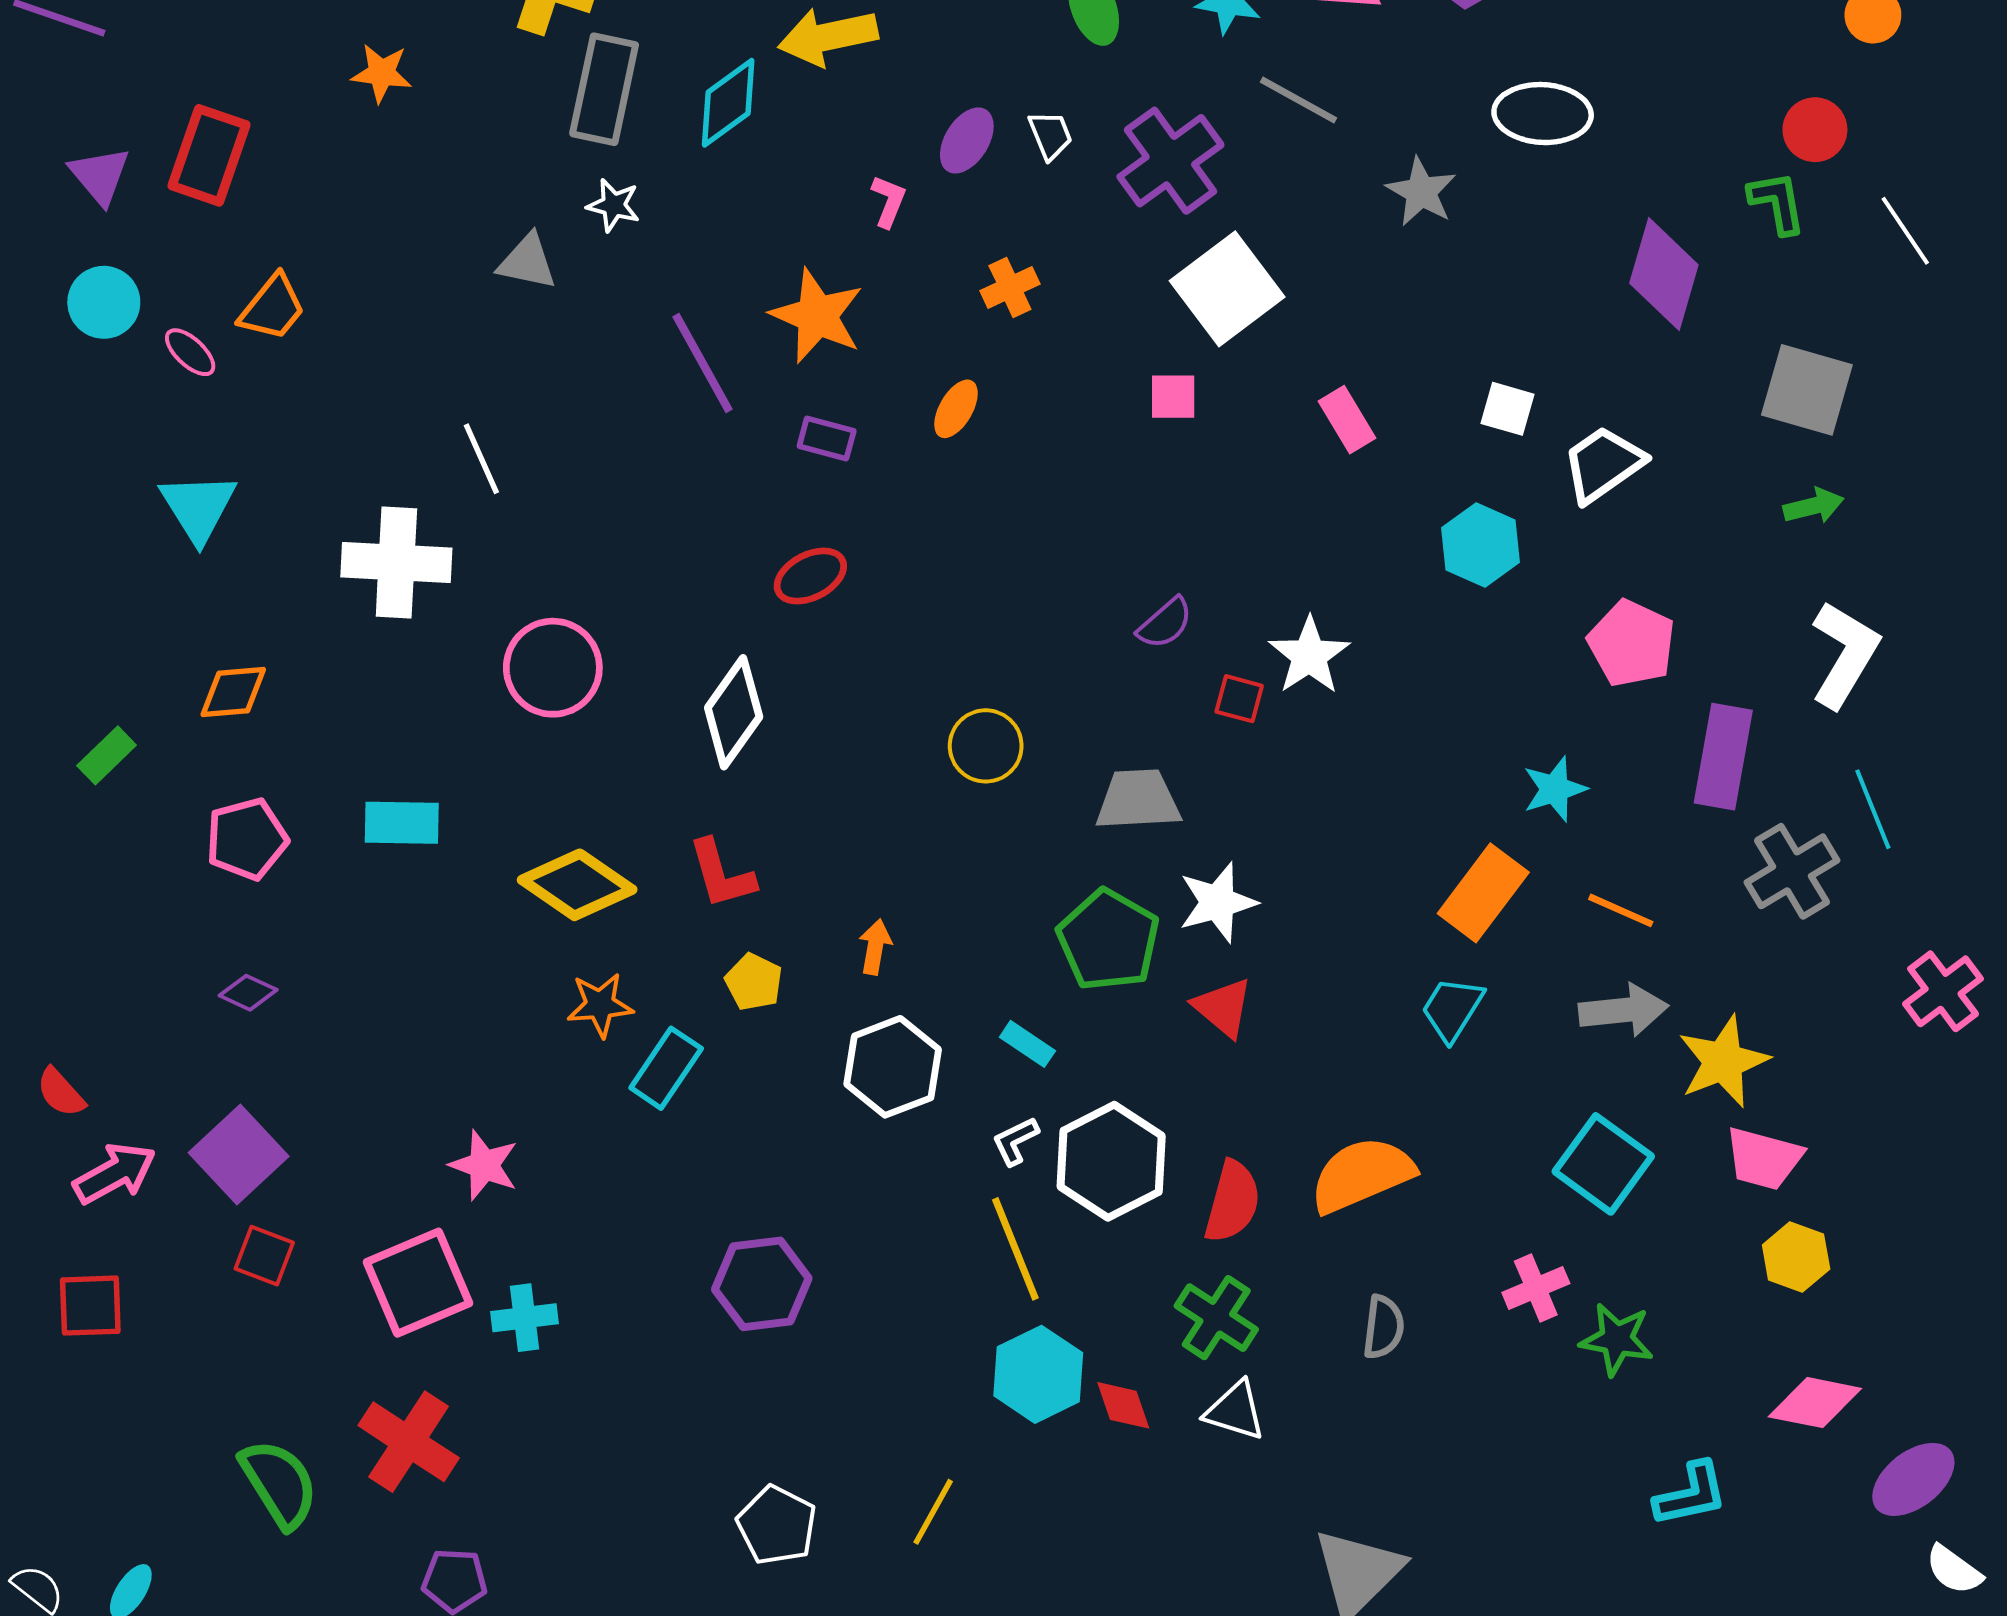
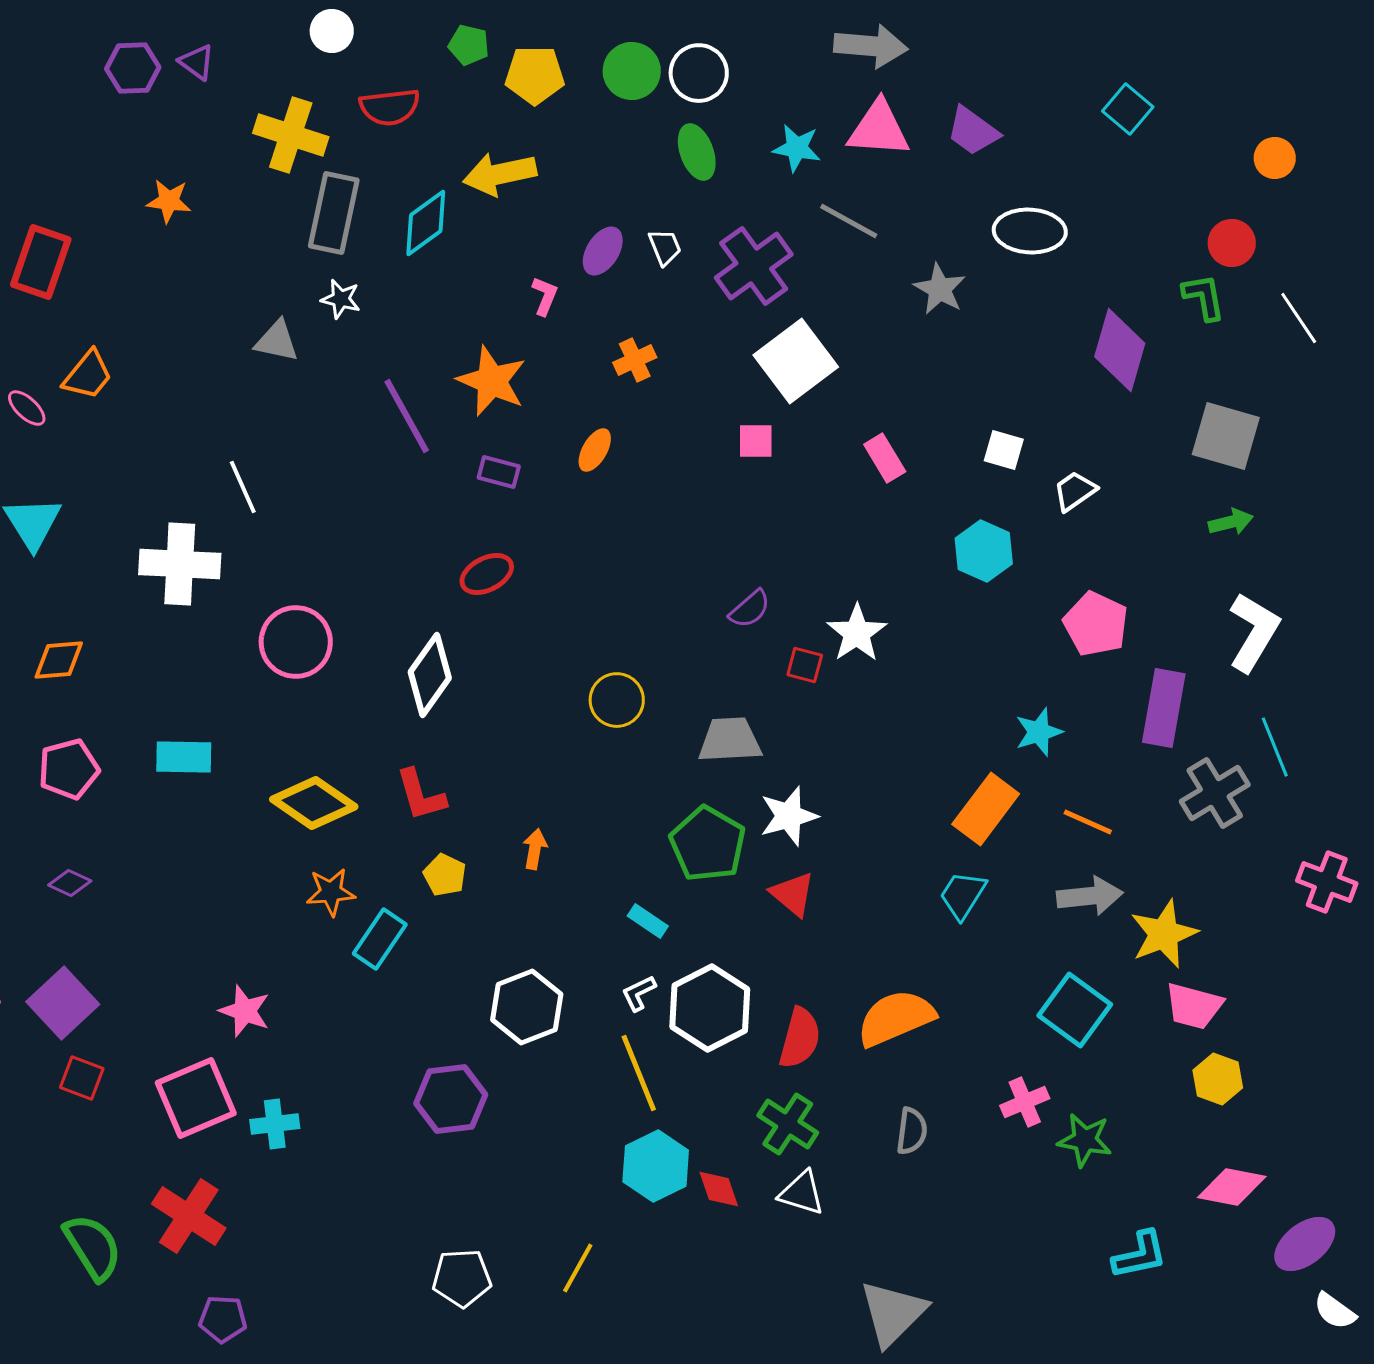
white trapezoid: (1603, 464) -> (1075, 491), size x0.7
pink cross: (1943, 991) -> (1327, 882), turned -32
white hexagon: (893, 1067) -> (527, 1007), moved
white pentagon: (777, 1525) -> (462, 1278), turned -30

